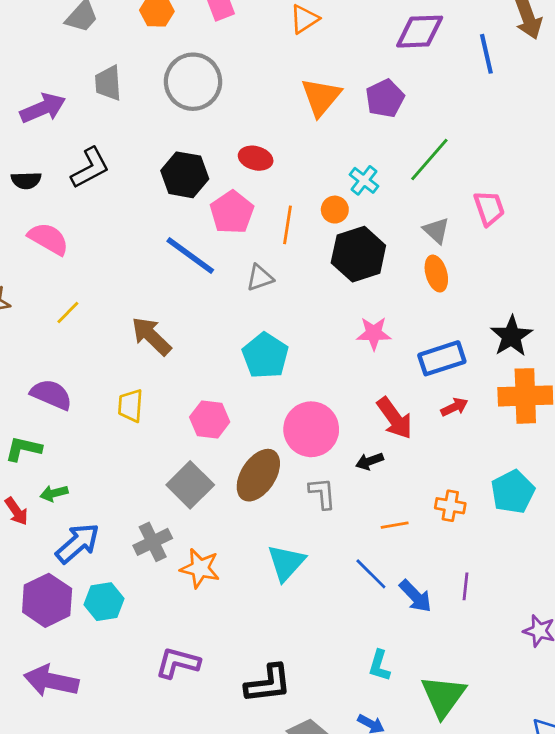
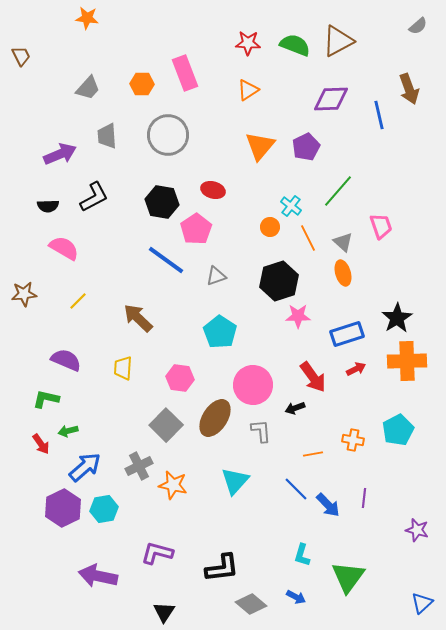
orange line: (288, 225) -> (308, 238), moved, turned -36
black hexagon: (358, 254) -> (279, 281), moved
purple arrow: (51, 681) -> (98, 576), moved

